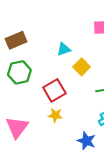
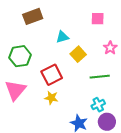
brown rectangle: (16, 40) -> (33, 16), moved
pink triangle: (17, 127) -> (15, 90), moved

